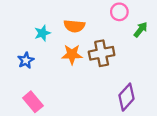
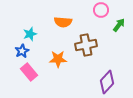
cyan star: (42, 33) -> (30, 34), moved
orange star: (72, 54) -> (58, 59), moved
pink rectangle: (33, 102) -> (29, 72), moved

